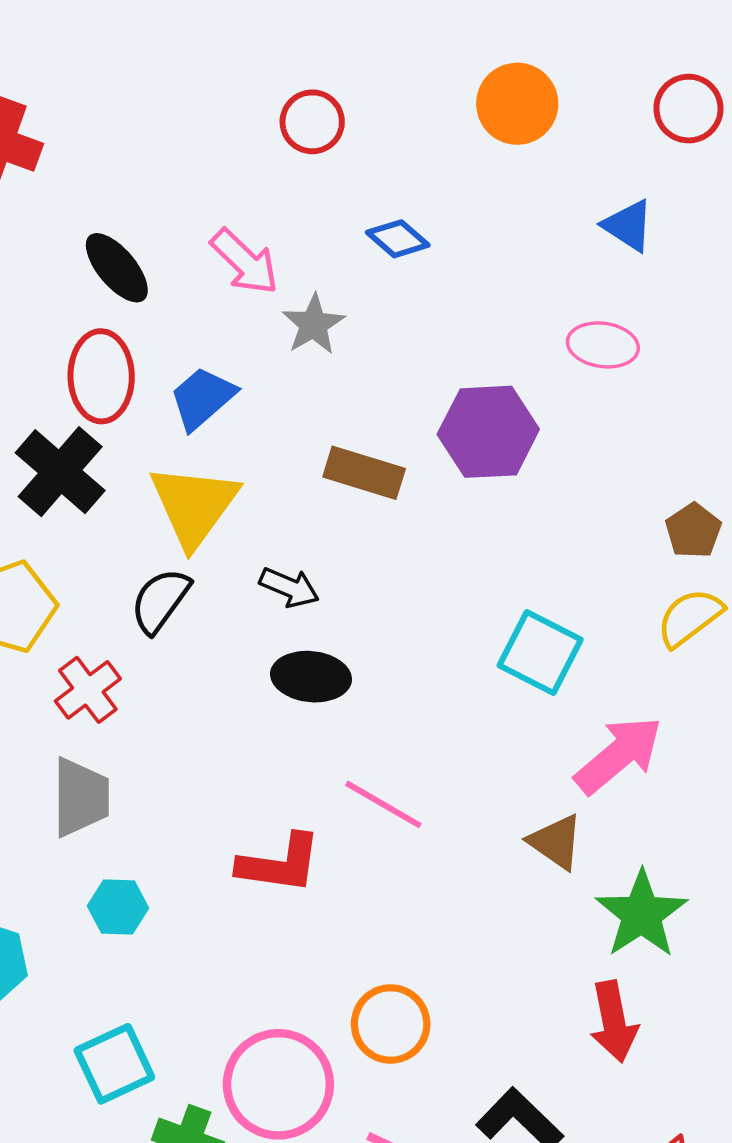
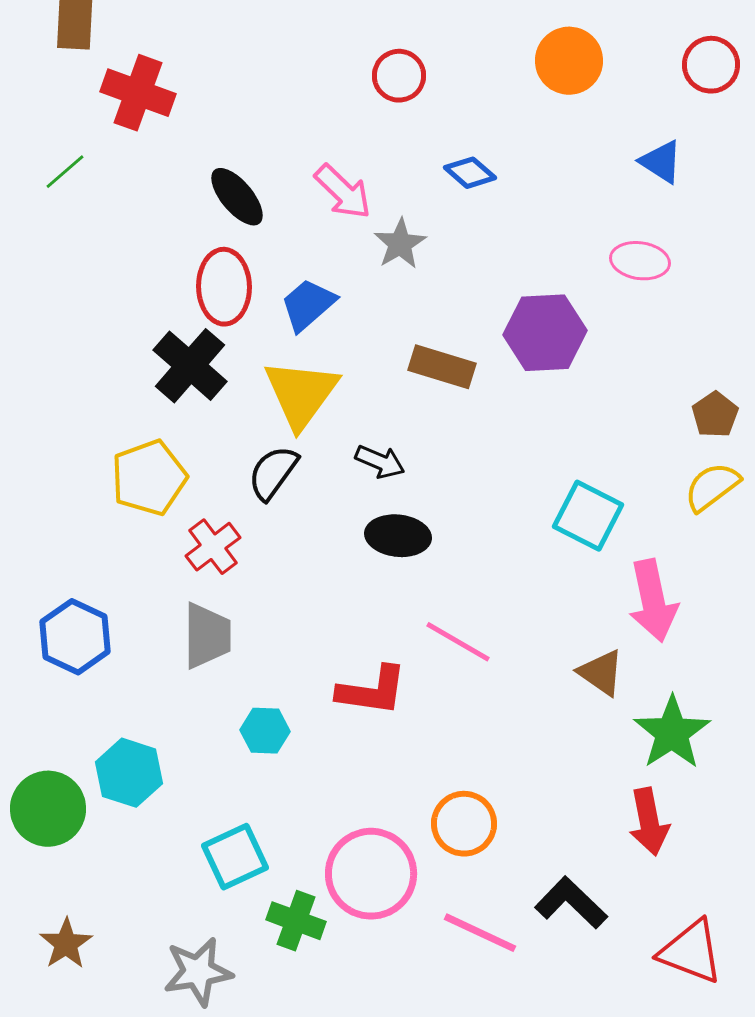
pink arrow: (619, 755) -> (653, 601), turned 118
cyan hexagon: (118, 907) -> (265, 731), moved

